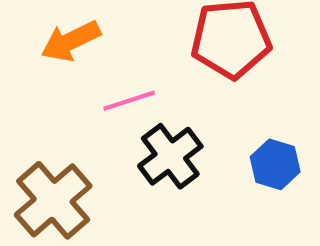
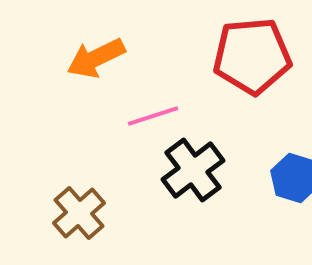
brown cross: (53, 200) -> (79, 213), size x0.7

